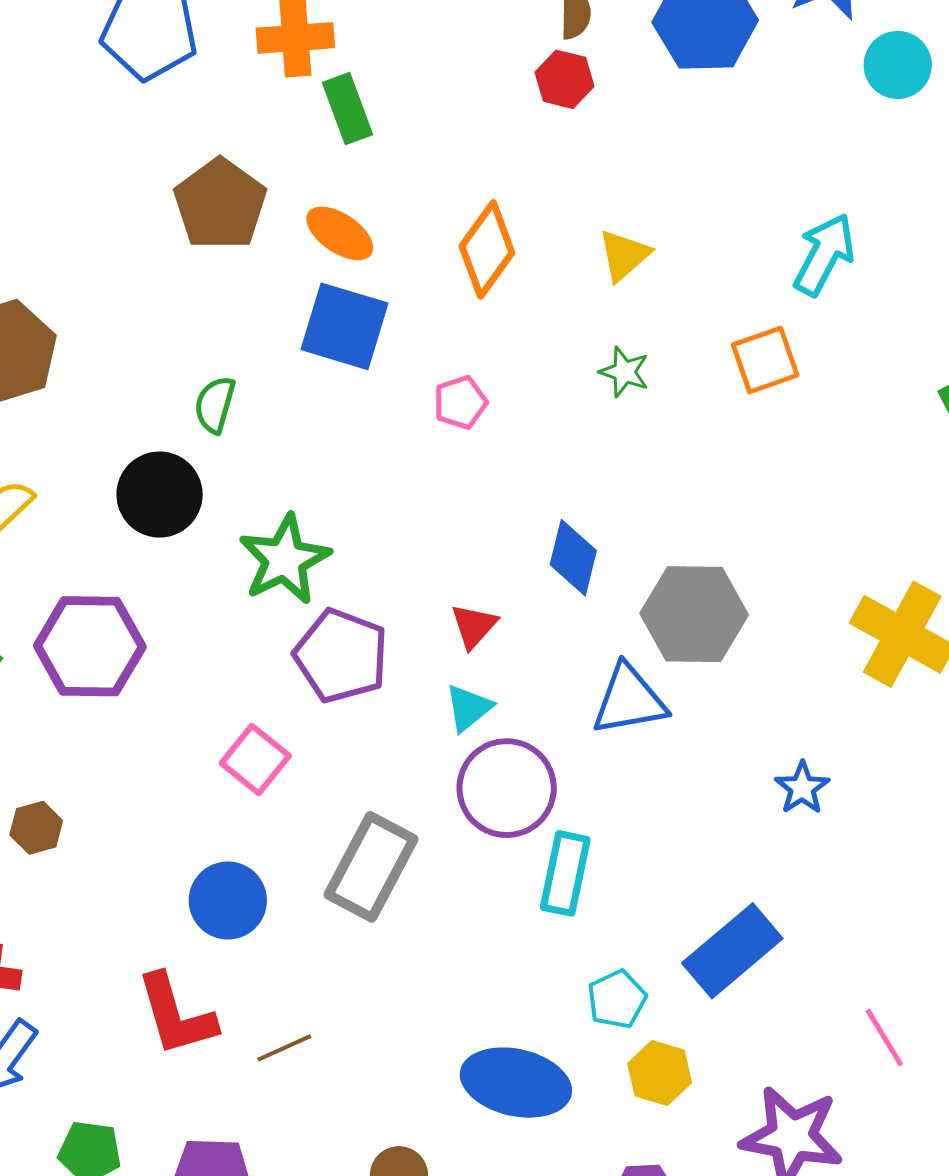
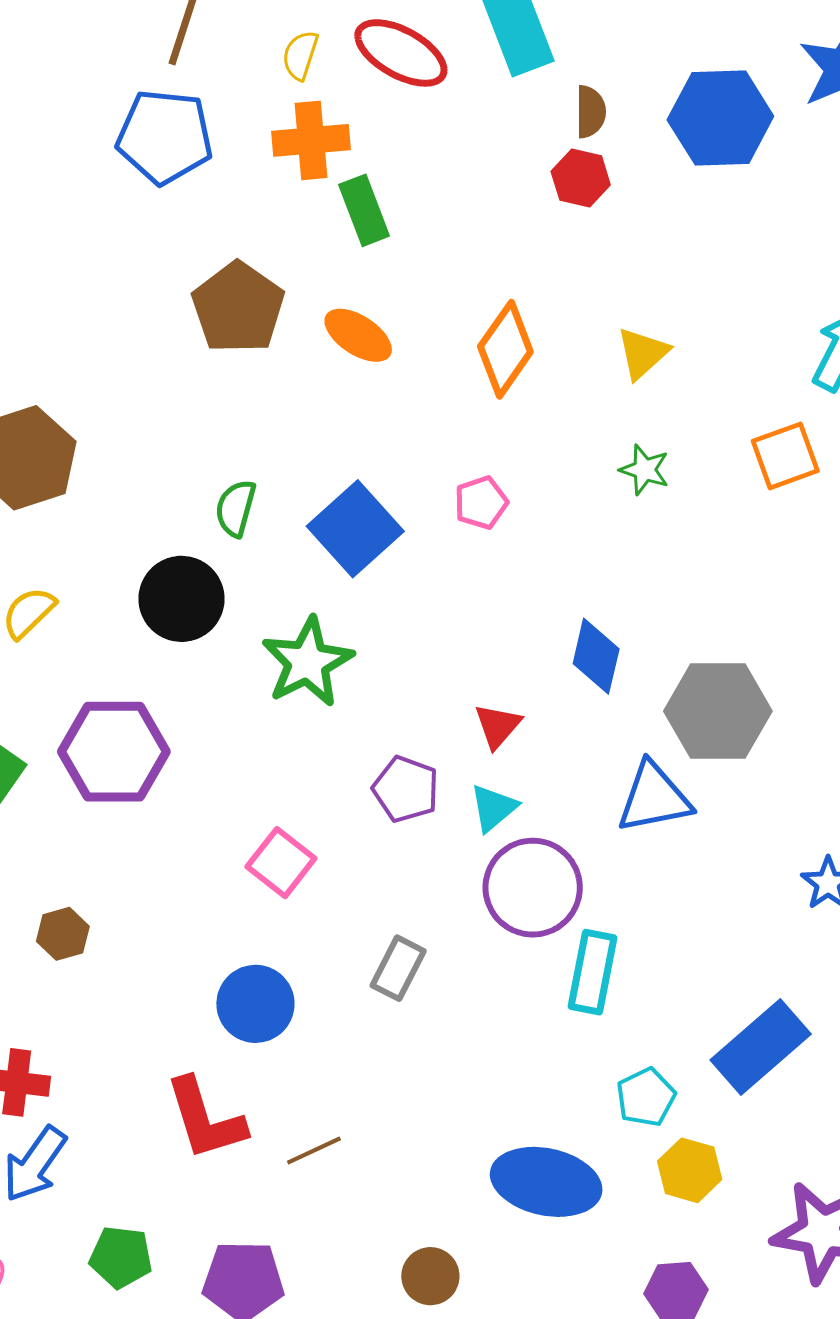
blue square: (344, 326) -> (355, 529), moved, turned 32
purple pentagon: (341, 656) -> (406, 789), moved, size x0.7
gray rectangle: (371, 867) -> (398, 968), size x0.6

